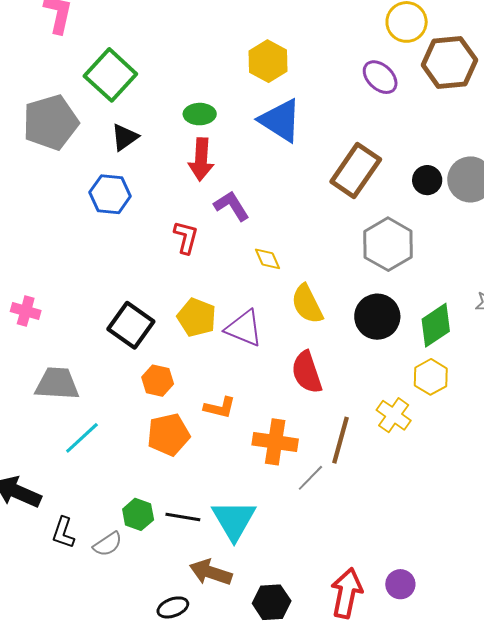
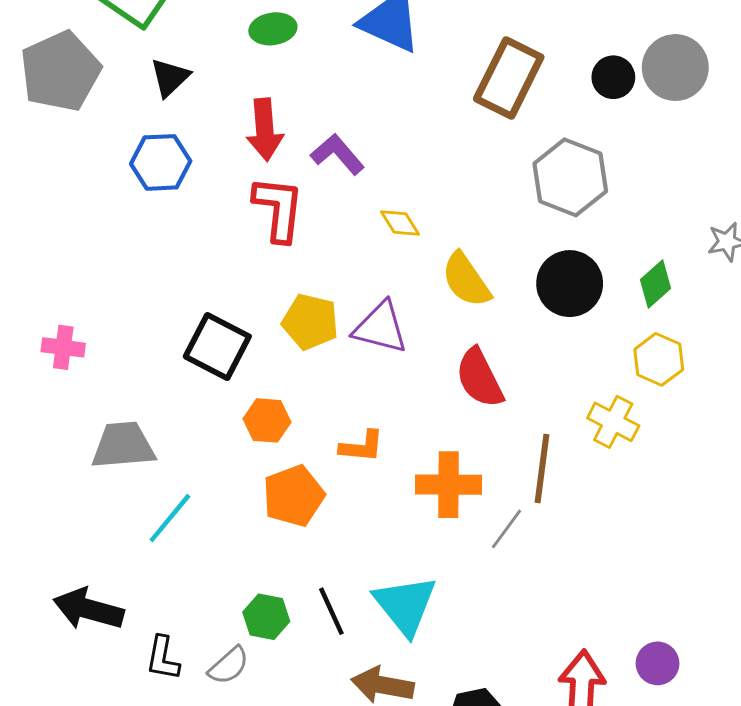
red arrow: (201, 159) -> (265, 130), moved
red L-shape: (186, 237) -> (278, 209), size x1.4
green diamond: (436, 325) -> (655, 284), size x0.7
black line: (183, 517) -> (331, 611), turned 64

